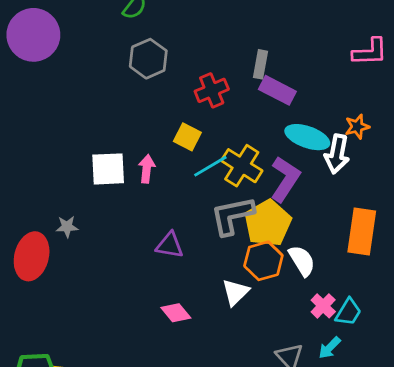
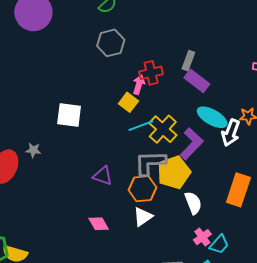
pink arrow: (147, 169) -> (139, 85), moved
orange hexagon: (263, 261) -> (142, 189), moved

